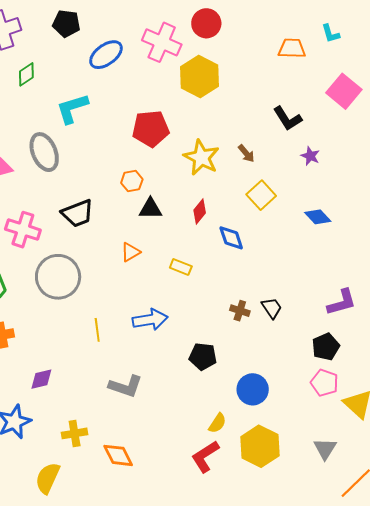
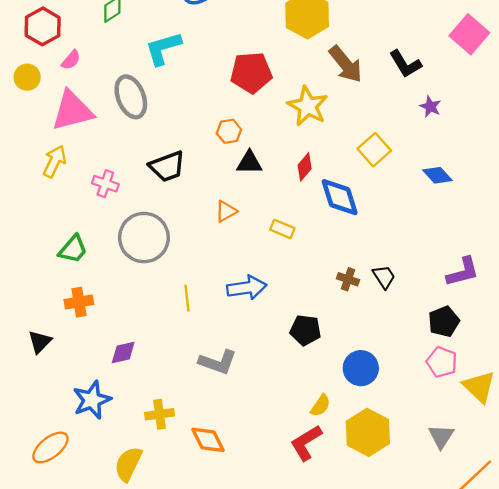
brown arrow: (246, 153) -> (346, 64), moved, size x1.8
pink cross: (23, 230) -> (105, 184), size x0.7
blue diamond: (231, 238) -> (340, 197), size x1.4

